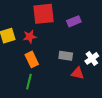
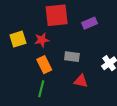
gray rectangle: (66, 56) -> (72, 57), moved
red triangle: (78, 73) -> (81, 81), moved

